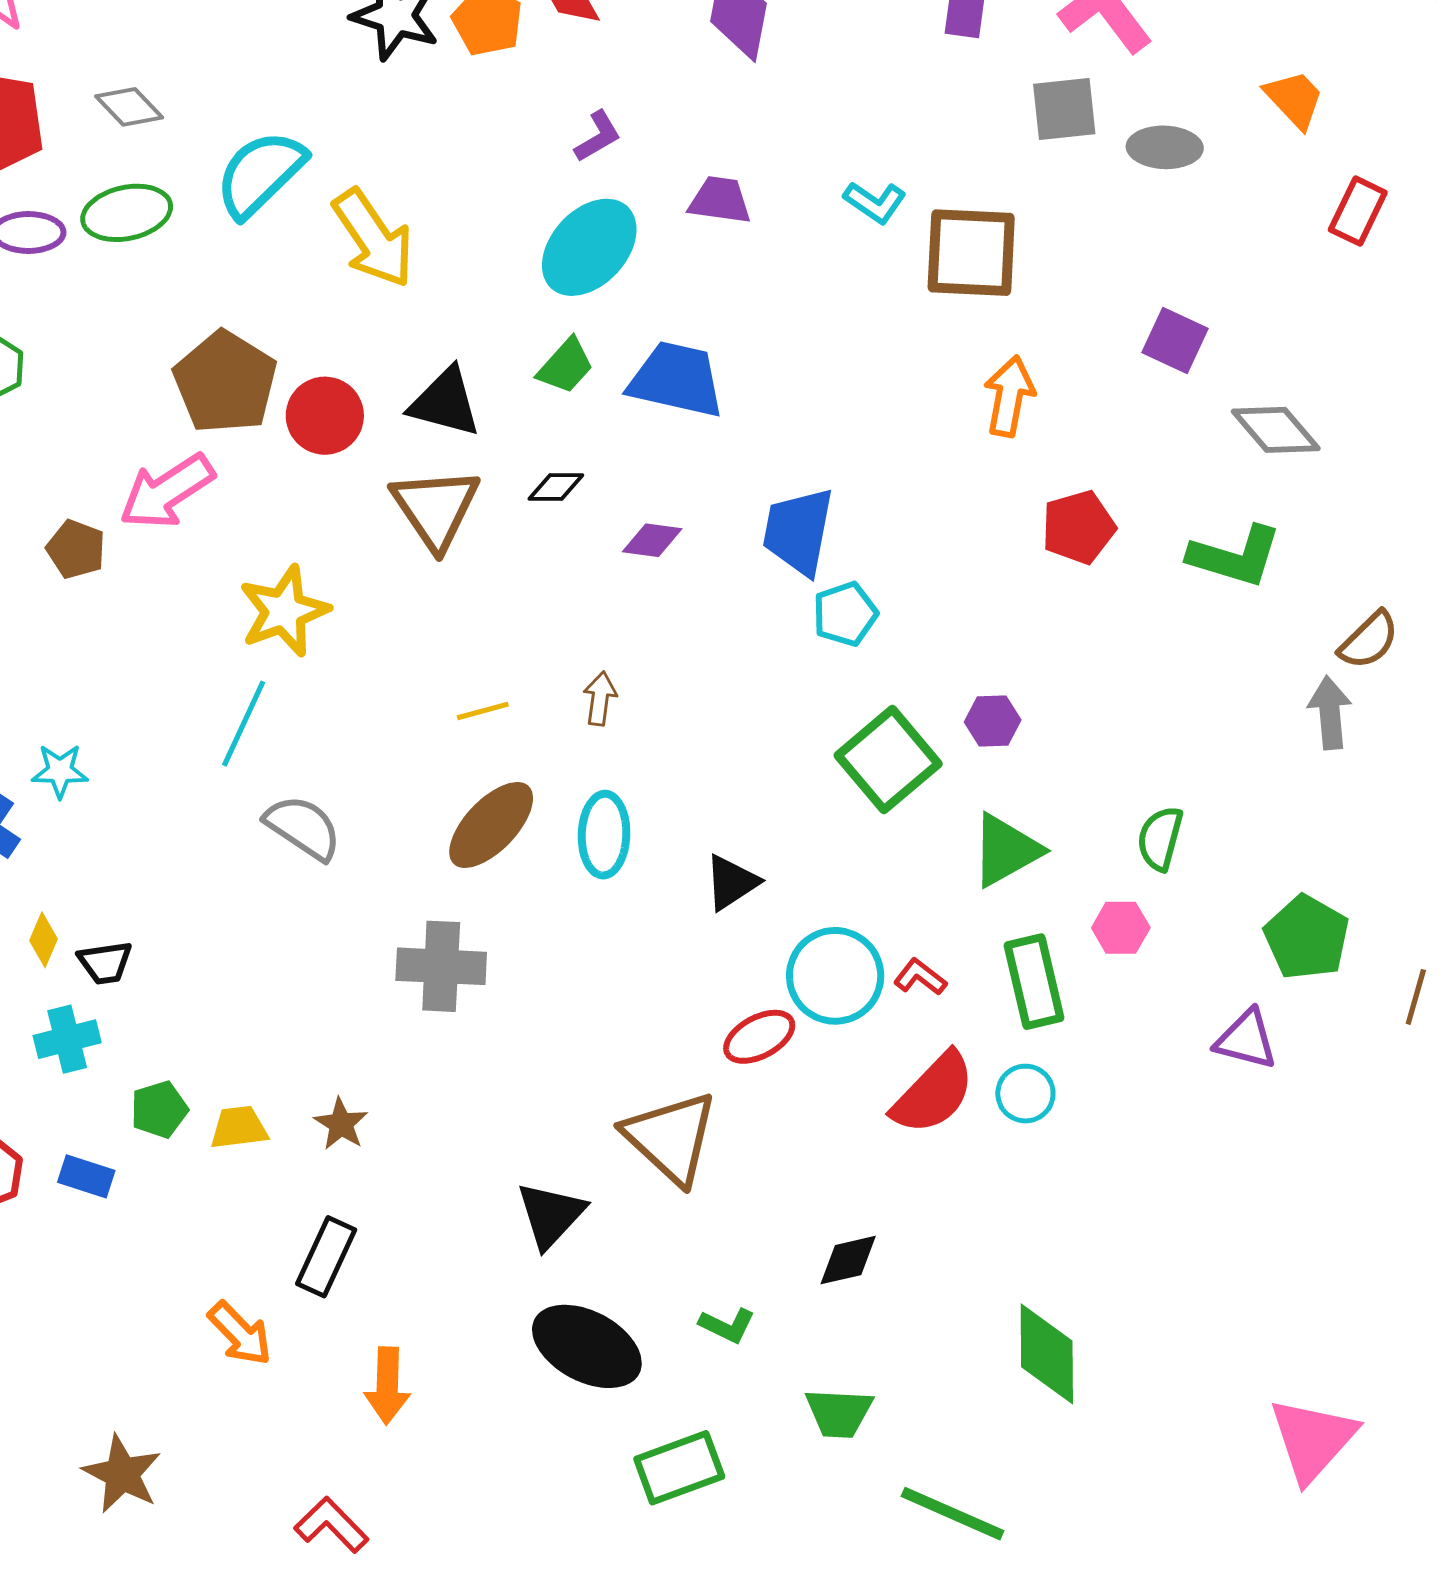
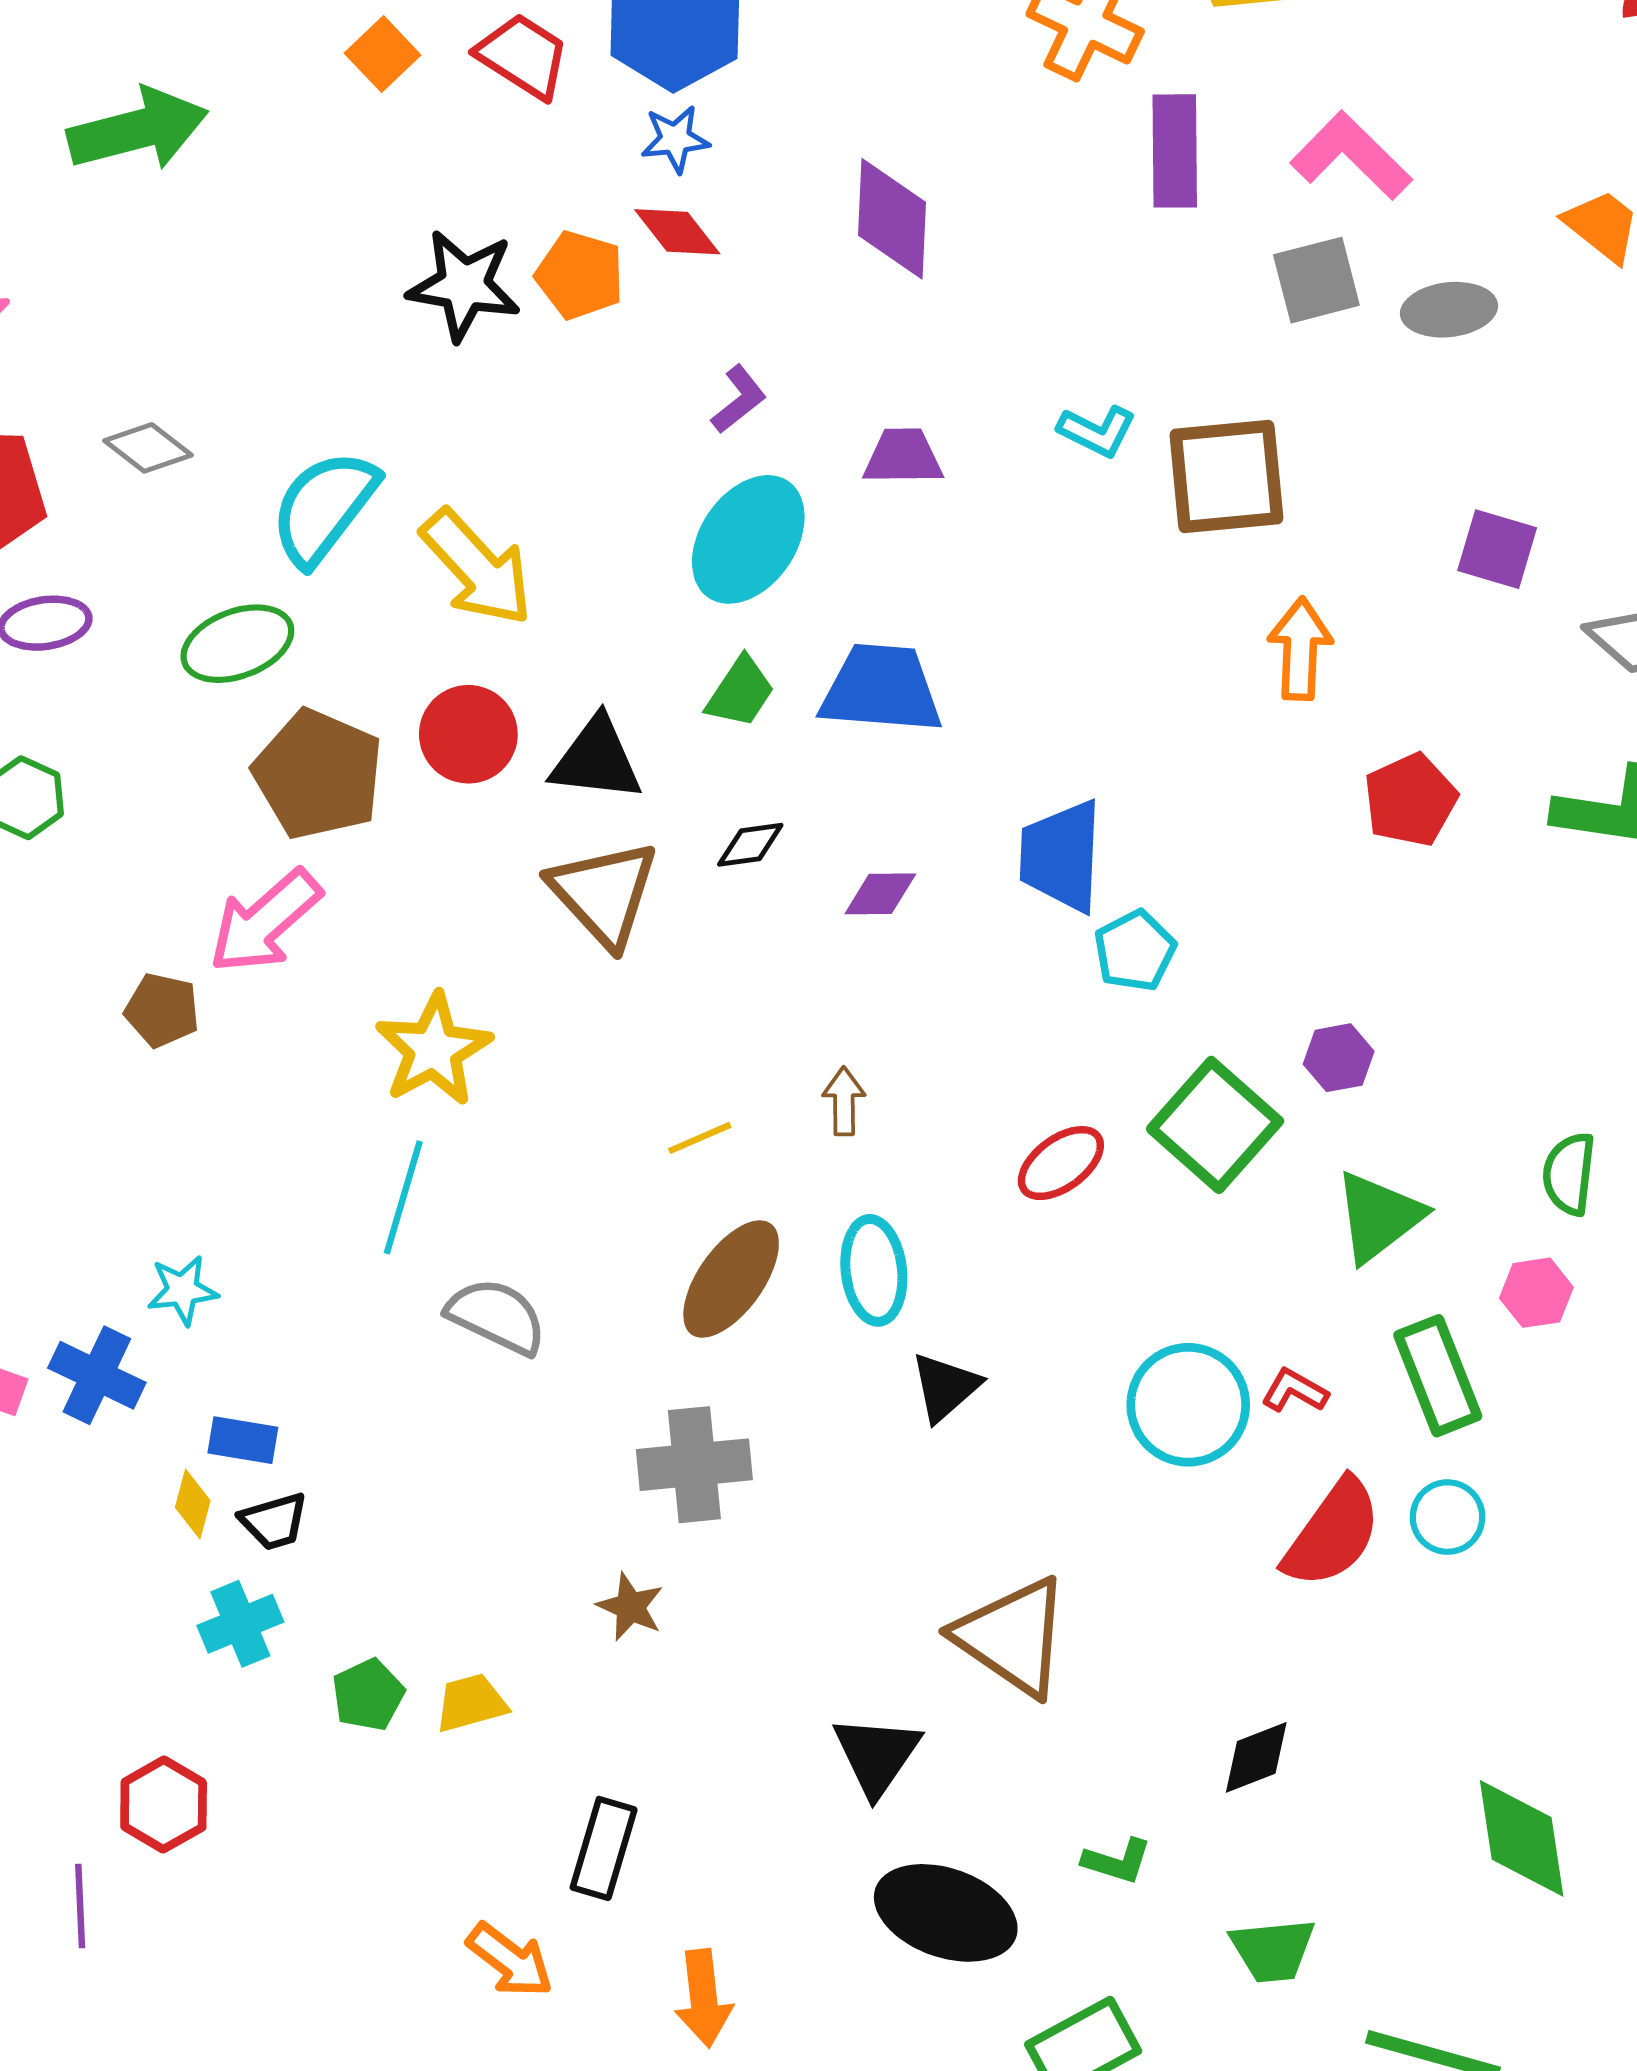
green ellipse: (127, 213) -> (237, 644), moved
red circle: (325, 416) -> (468, 734), moved
black triangle: (731, 882) -> (945, 1387), moved
red ellipse: (759, 1037) -> (1061, 1163), moved
brown star: (341, 1124) -> (630, 1607), moved
blue rectangle: (86, 1176) -> (243, 1440), moved

